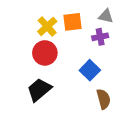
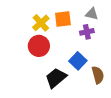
black trapezoid: (39, 90) -> (56, 78), moved
brown semicircle: (104, 99) -> (98, 75), moved

